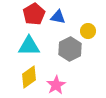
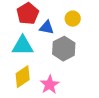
blue triangle: (58, 17) -> (47, 28), moved
yellow circle: (88, 31) -> (73, 19), moved

